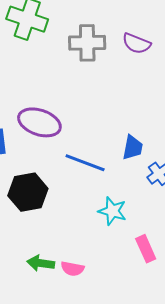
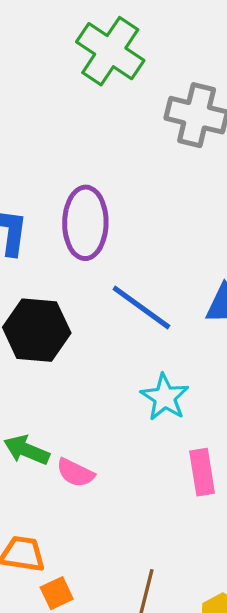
purple ellipse: (39, 122) -> (85, 223), turned 57

